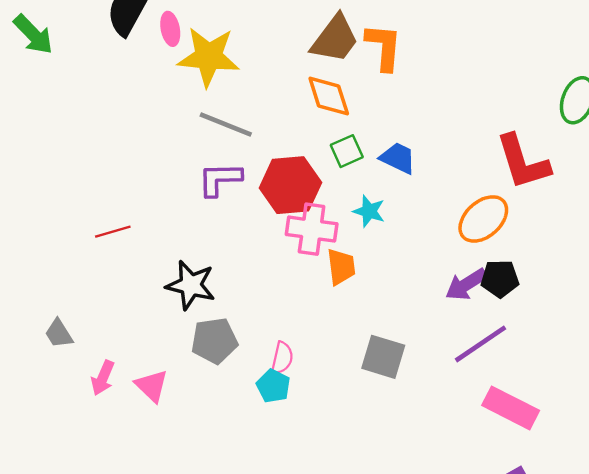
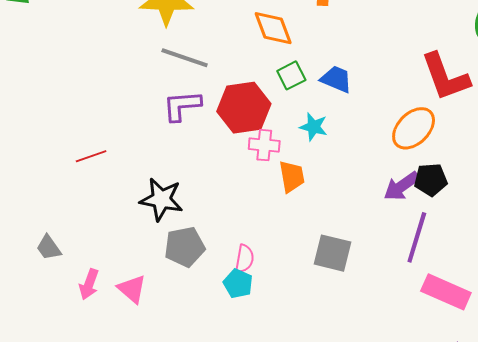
pink cross: (312, 229) -> (264, 145), size x0.7
purple line: (481, 344) -> (417, 237), turned -36

